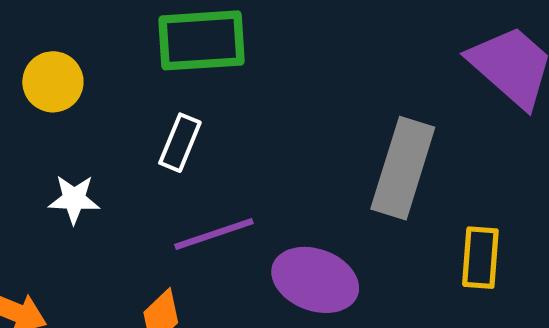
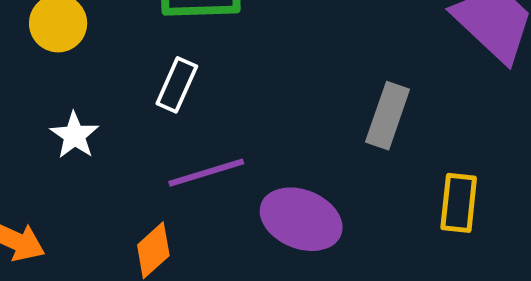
gray rectangle: (403, 168) -> (388, 116), size x0.7
white star: (74, 199) -> (75, 135), turned 30

